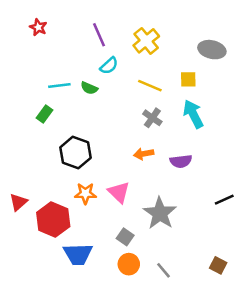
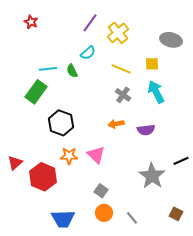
purple line: (99, 35) -> (90, 23), moved, turned 60
green semicircle: (89, 88) -> (72, 71), turned 40
green rectangle: (44, 114) -> (36, 92), size x1.6
gray star: (160, 213) -> (152, 176), moved
blue trapezoid: (78, 254) -> (63, 219), moved

